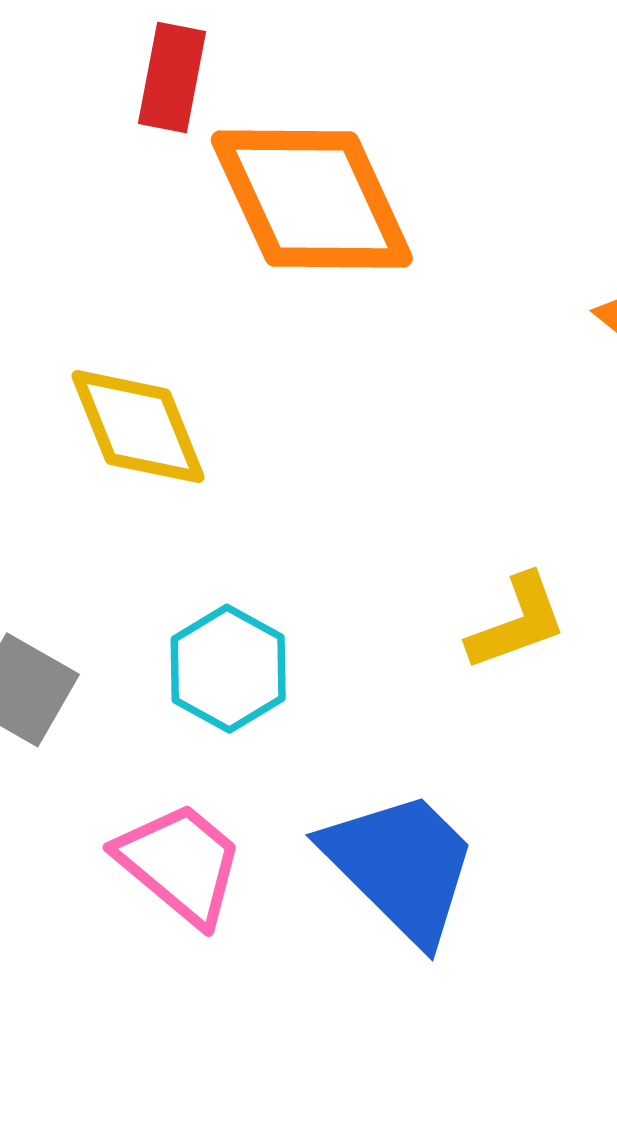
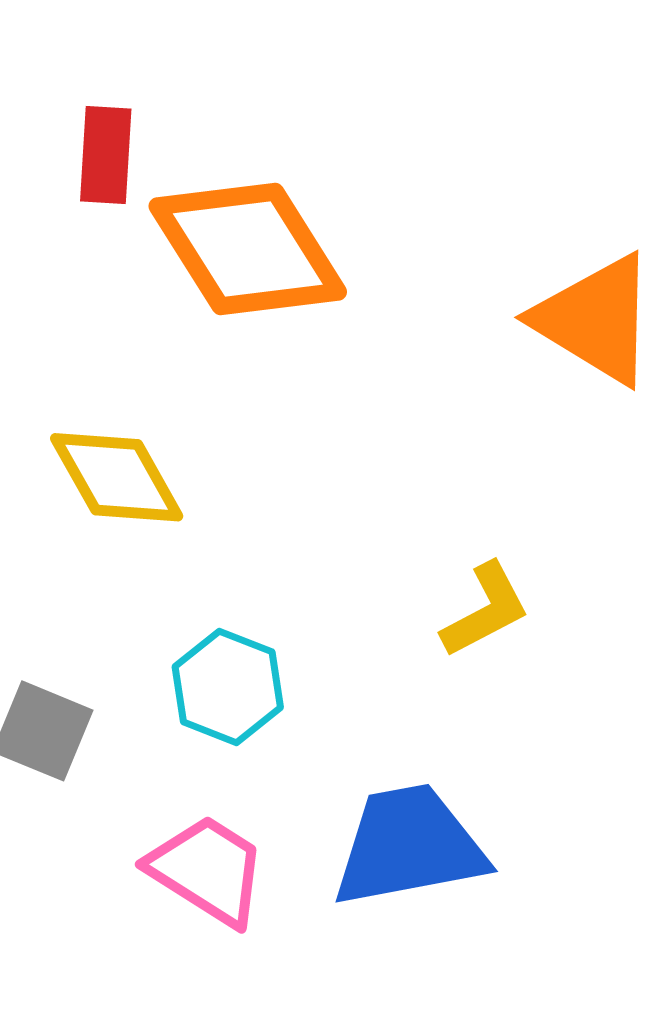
blue trapezoid: (401, 866) -> (409, 846), turned -48

